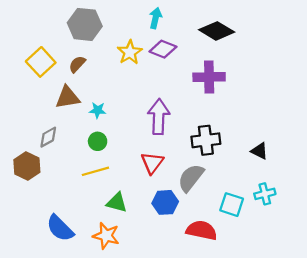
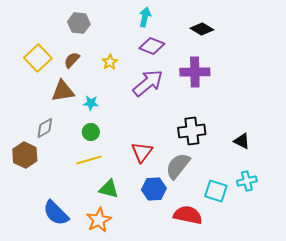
gray hexagon: (85, 24) -> (79, 23), size x0.7
black diamond: (217, 31) -> (202, 29), size x0.7
yellow star: (130, 52) -> (110, 62), moved, size x0.7
purple arrow: (159, 117) -> (148, 83), moved, turned 48
orange star: (106, 236) -> (99, 220), turned 30

